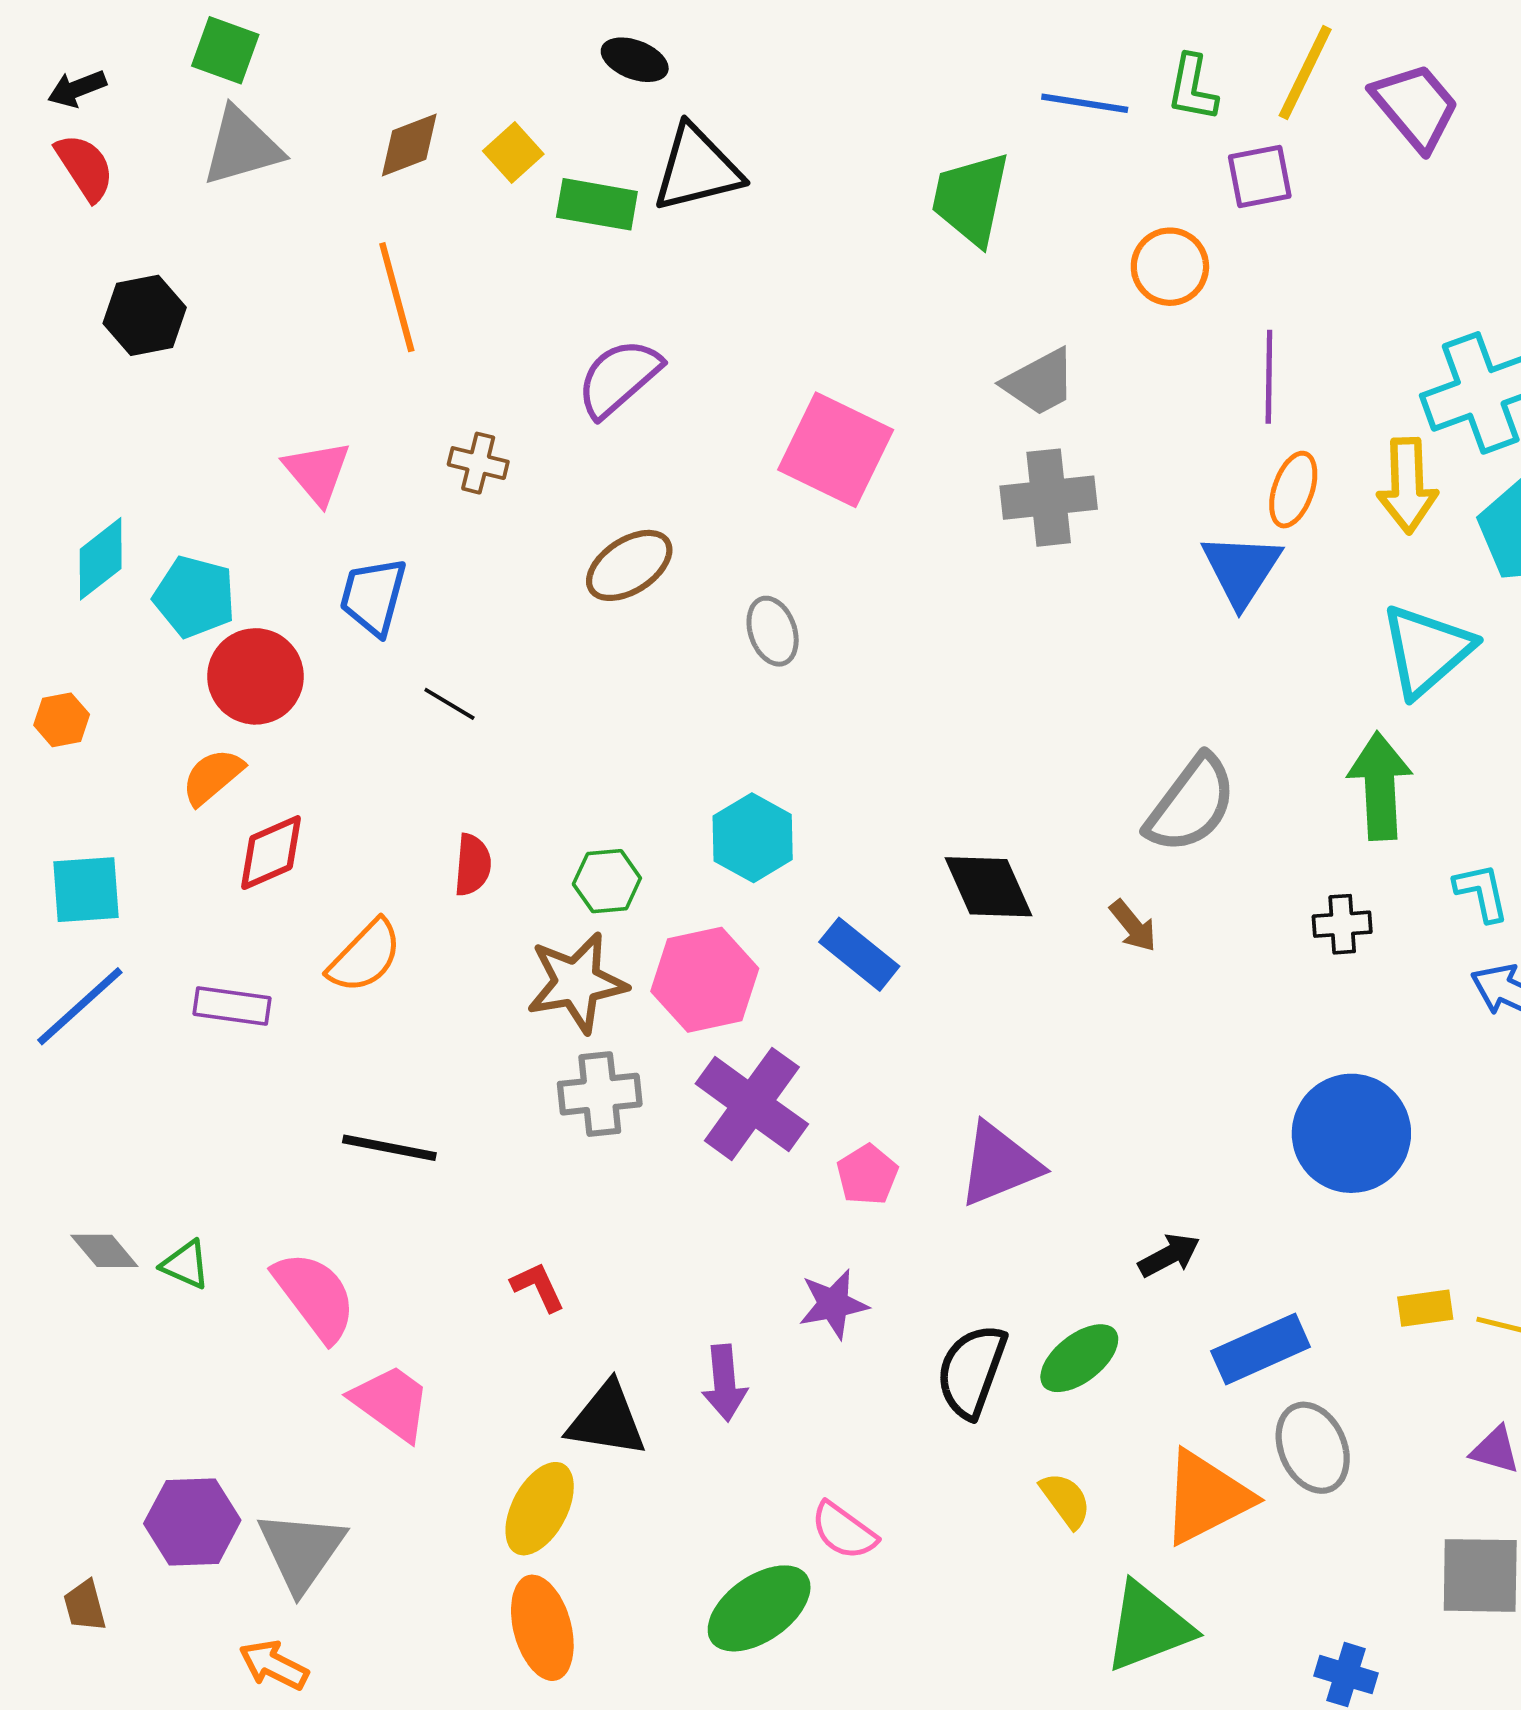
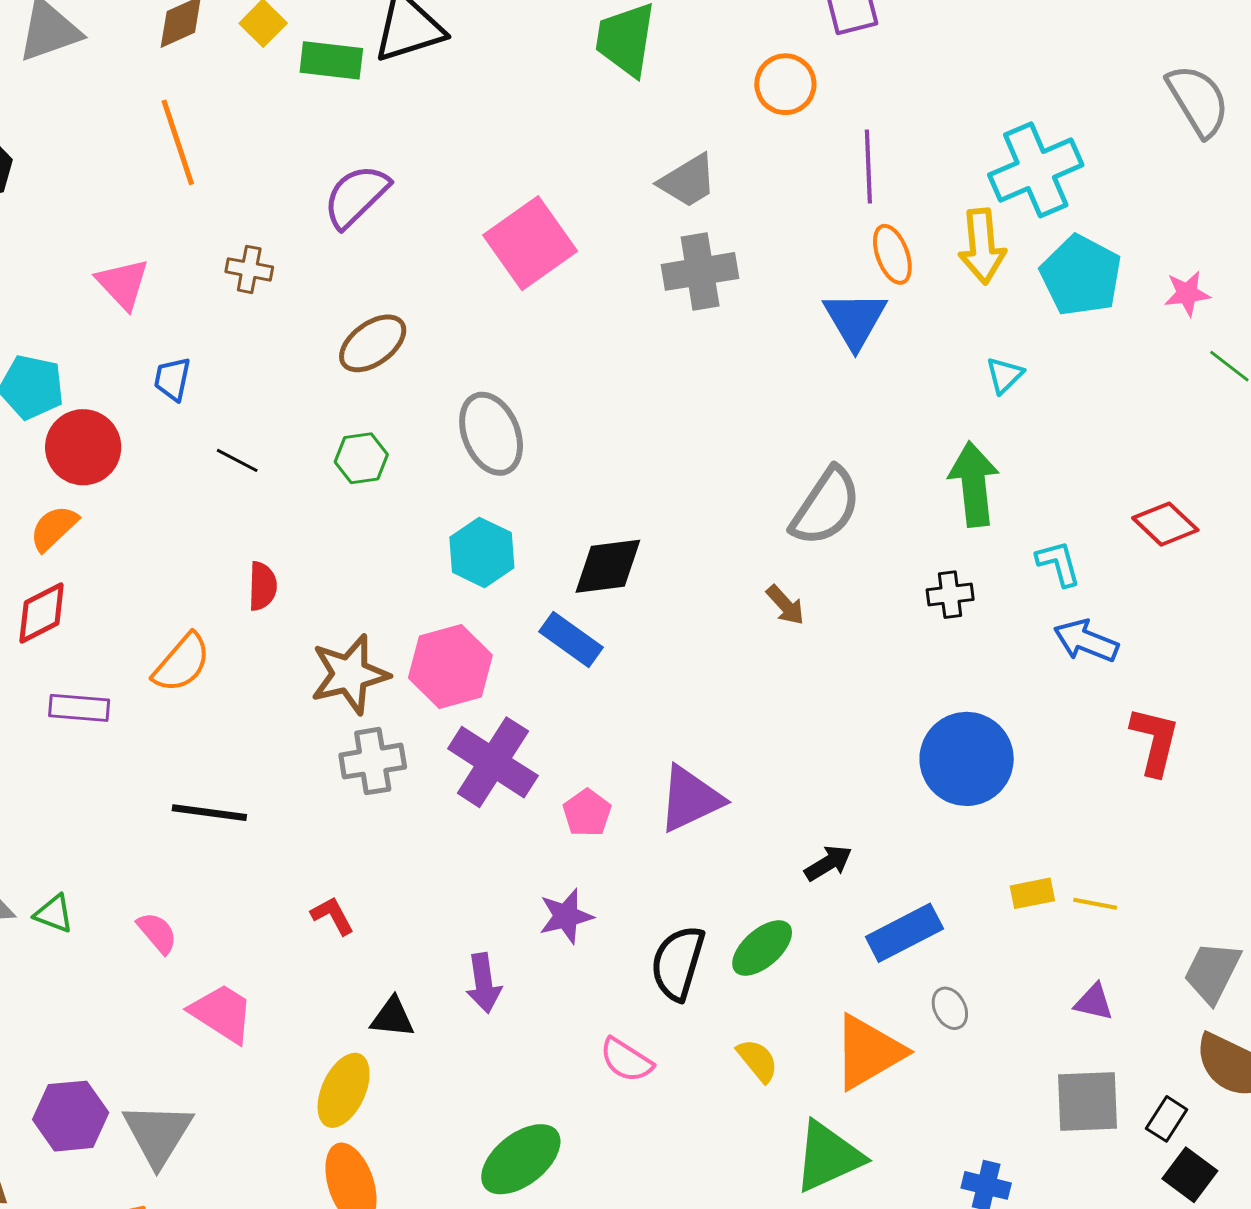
pink square: (836, 450) -> (530, 243), turned 32
orange ellipse: (1293, 490) -> (892, 254), turned -36
blue trapezoid: (373, 596) -> (172, 379), size x0.7
gray ellipse: (773, 631) -> (491, 434), moved, size x1.5
cyan triangle: (1427, 650) -> (1005, 375), size x0.5
red diamond: (271, 853) -> (42, 613), moved
green hexagon: (607, 881) -> (361, 458), moved
black diamond: (988, 887) -> (608, 566), moved, turned -70
pink semicircle: (315, 1296) -> (157, 933), size x0.6
black triangle: (607, 1420) -> (392, 1017), size x0.7
gray ellipse: (1313, 1448) -> (950, 1008), size x0.6
pink semicircle: (844, 1531) -> (626, 1060), moved

